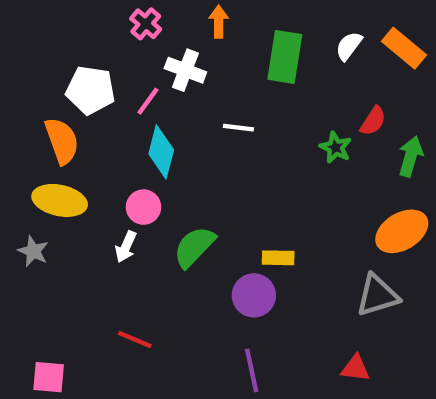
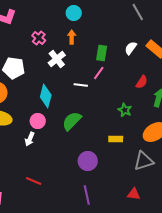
green rectangle: (285, 57) -> (102, 53), size x0.7
white cross: (185, 70) -> (57, 59), turned 30
pink line: (148, 101) -> (99, 73), moved
green star: (336, 147) -> (125, 110), moved
green semicircle: (194, 247) -> (72, 121), moved
yellow rectangle: (278, 258) -> (116, 139), moved

